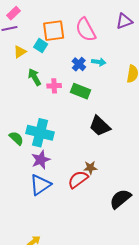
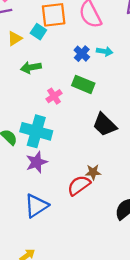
green arrow: (35, 77) -> (31, 67), turned -72
pink cross: (54, 86) -> (54, 96), moved, turned -32
blue triangle: (40, 185) -> (36, 206), moved

